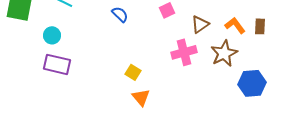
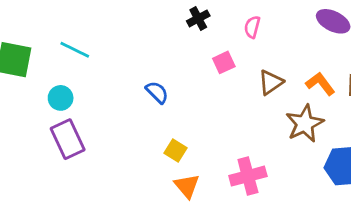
blue semicircle: (120, 14) -> (157, 92), moved
pink cross: (184, 52) -> (248, 176), moved
purple rectangle: (57, 64) -> (68, 139), turned 52

